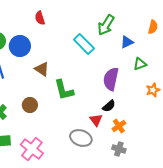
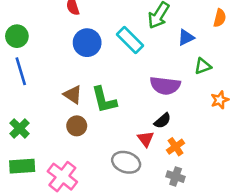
blue circle: (20, 46) -> (87, 43), moved
brown triangle: (42, 69) -> (73, 95), moved
purple semicircle: (111, 79) -> (165, 86), turned -95
brown circle: (30, 105) -> (77, 126), moved

